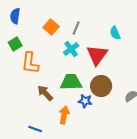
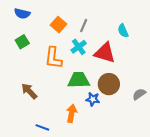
blue semicircle: (15, 16) -> (22, 14), turned -84
red triangle: (97, 55) -> (105, 53), turned -50
orange L-shape: (30, 63) -> (53, 58), moved
brown arrow: (45, 93) -> (29, 91), moved

